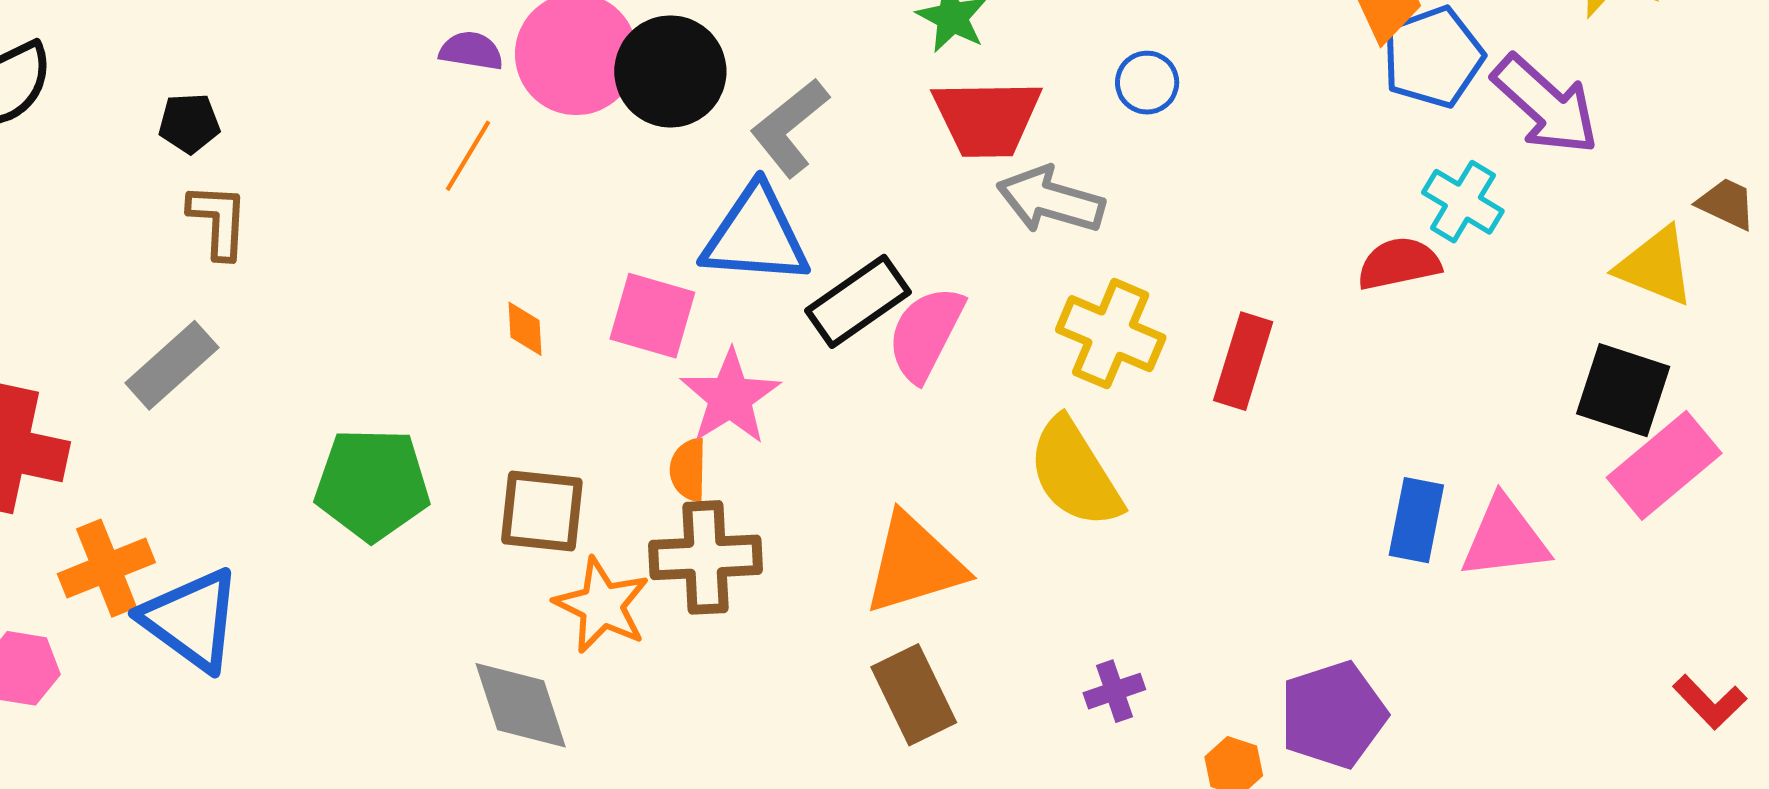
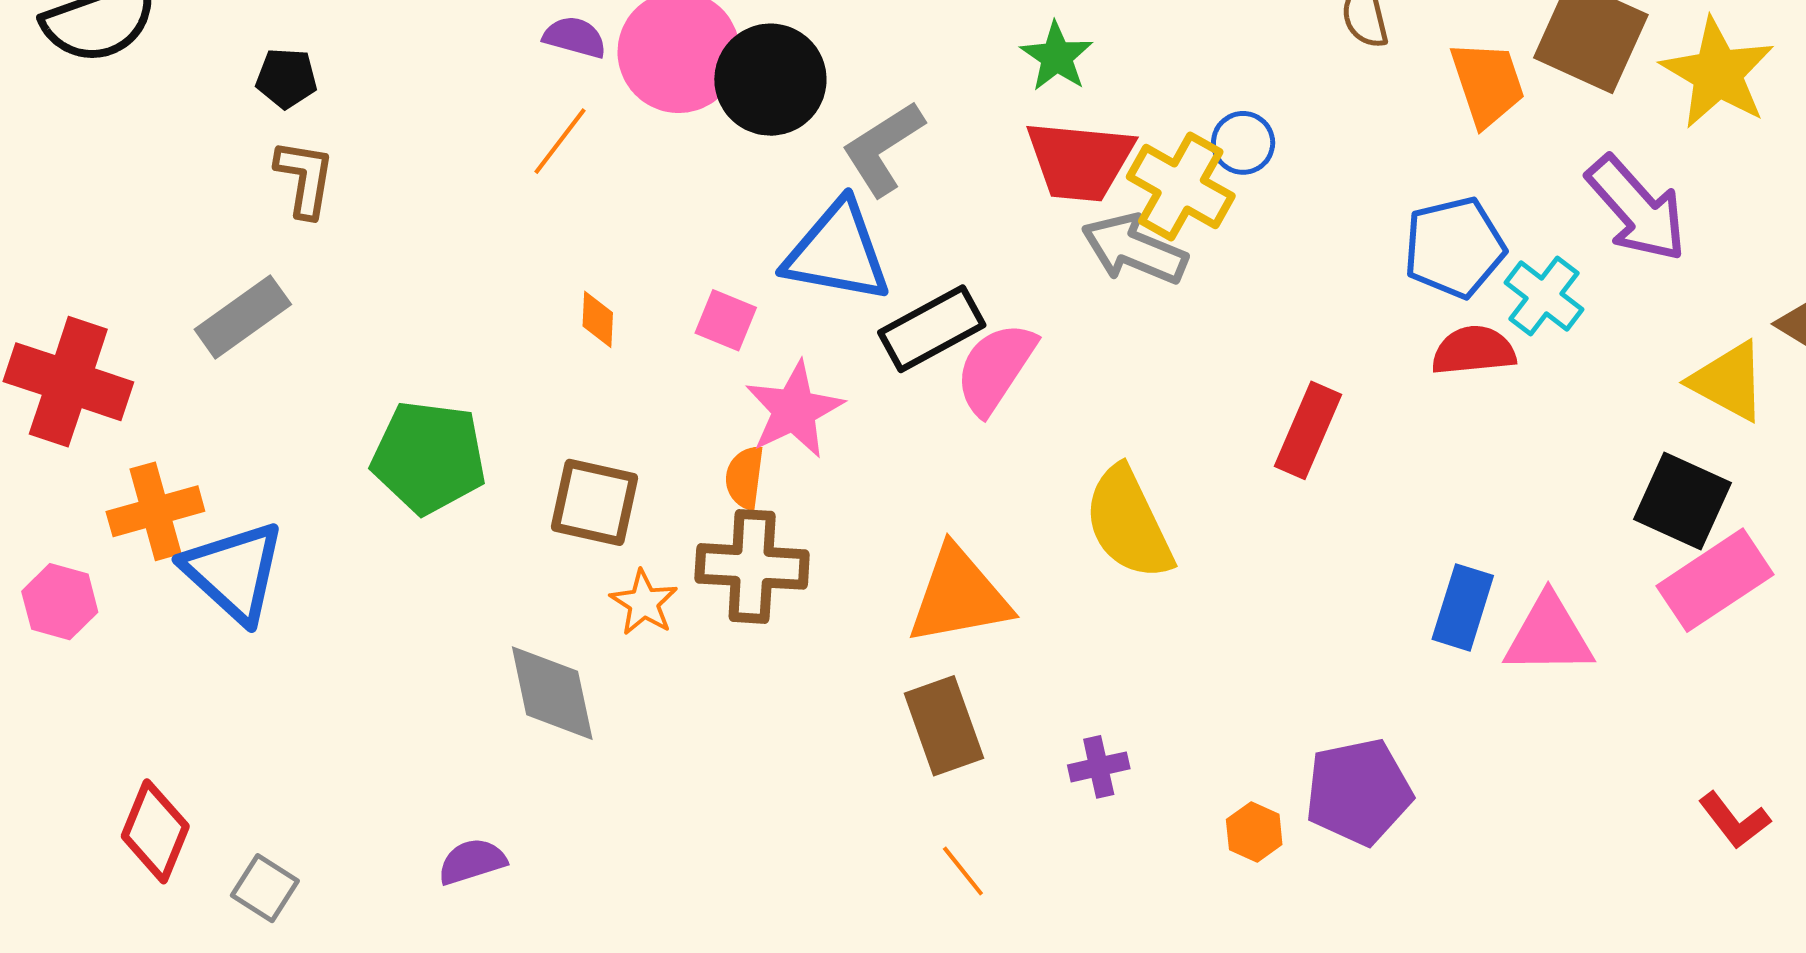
blue pentagon: (1433, 57) -> (1454, 247), moved
pink square: (652, 316) -> (726, 320), size x0.7
yellow cross: (1111, 334) -> (1181, 186), moved
orange star: (602, 605) -> (644, 603), size x0.7
purple cross: (1114, 691) -> (1099, 767), moved

